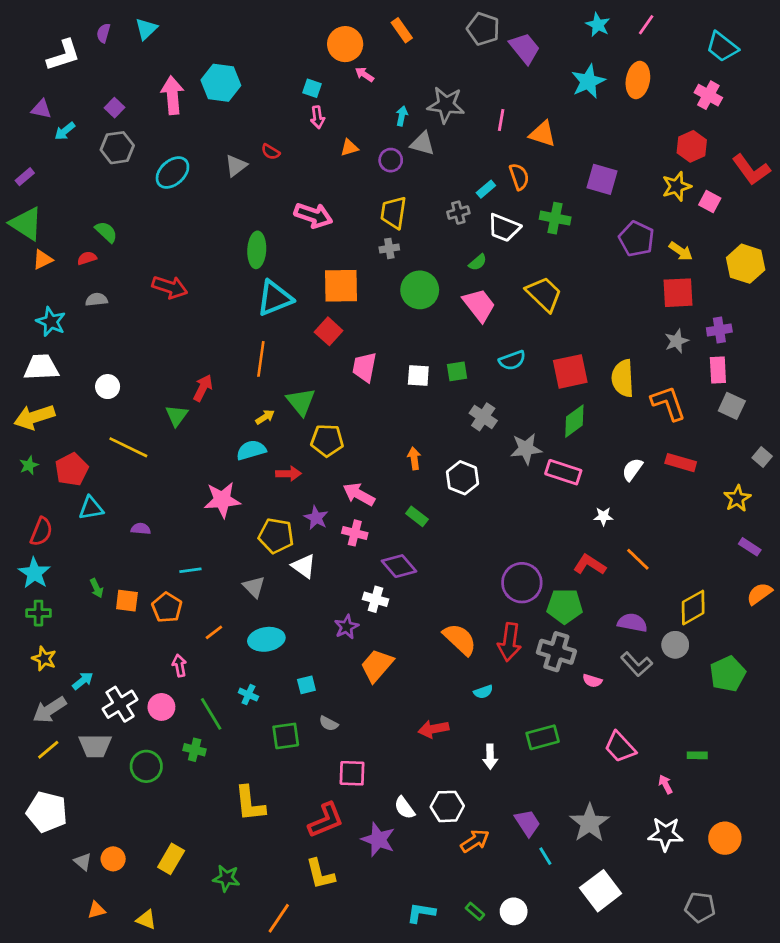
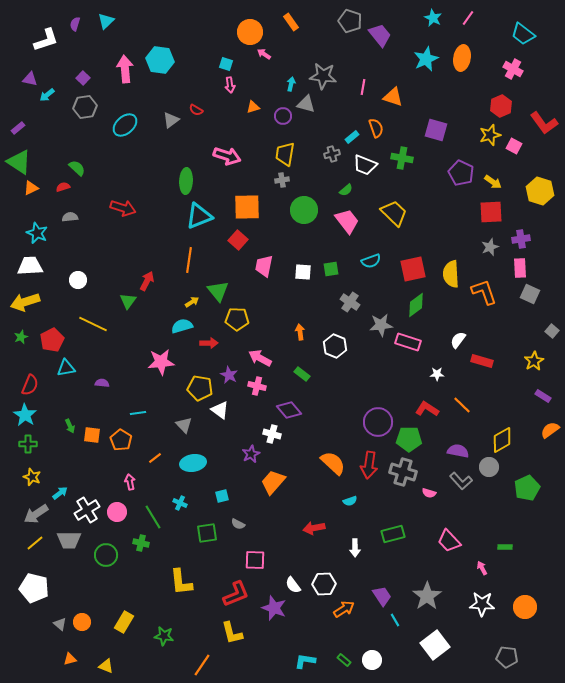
red rectangle: (681, 463) -> (482, 361), moved

